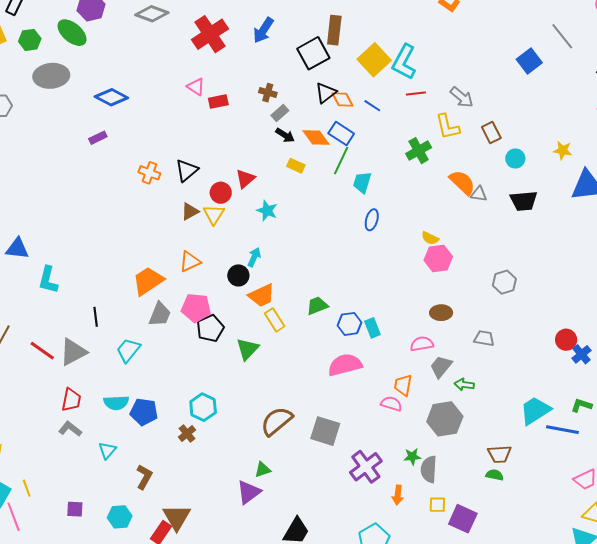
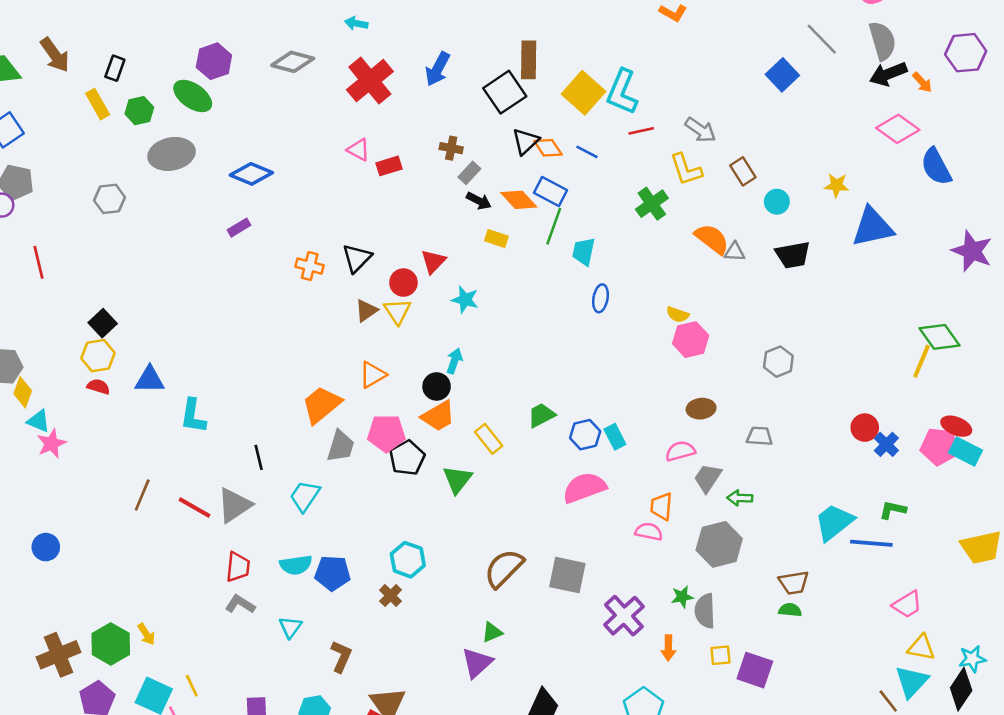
orange trapezoid: (262, 295) -> (438, 416), moved

